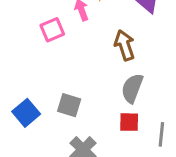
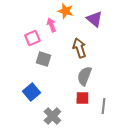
gray square: (69, 105) -> (43, 59), moved
blue square: (26, 113) -> (31, 92), moved

